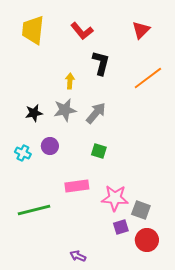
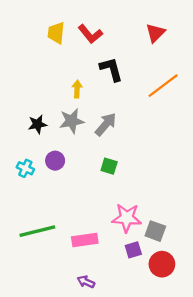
yellow trapezoid: (33, 30) -> (56, 33), moved, size x0.7
black L-shape: (101, 63) -> (111, 69), turned -30
pink rectangle: (77, 186) -> (85, 240), moved

